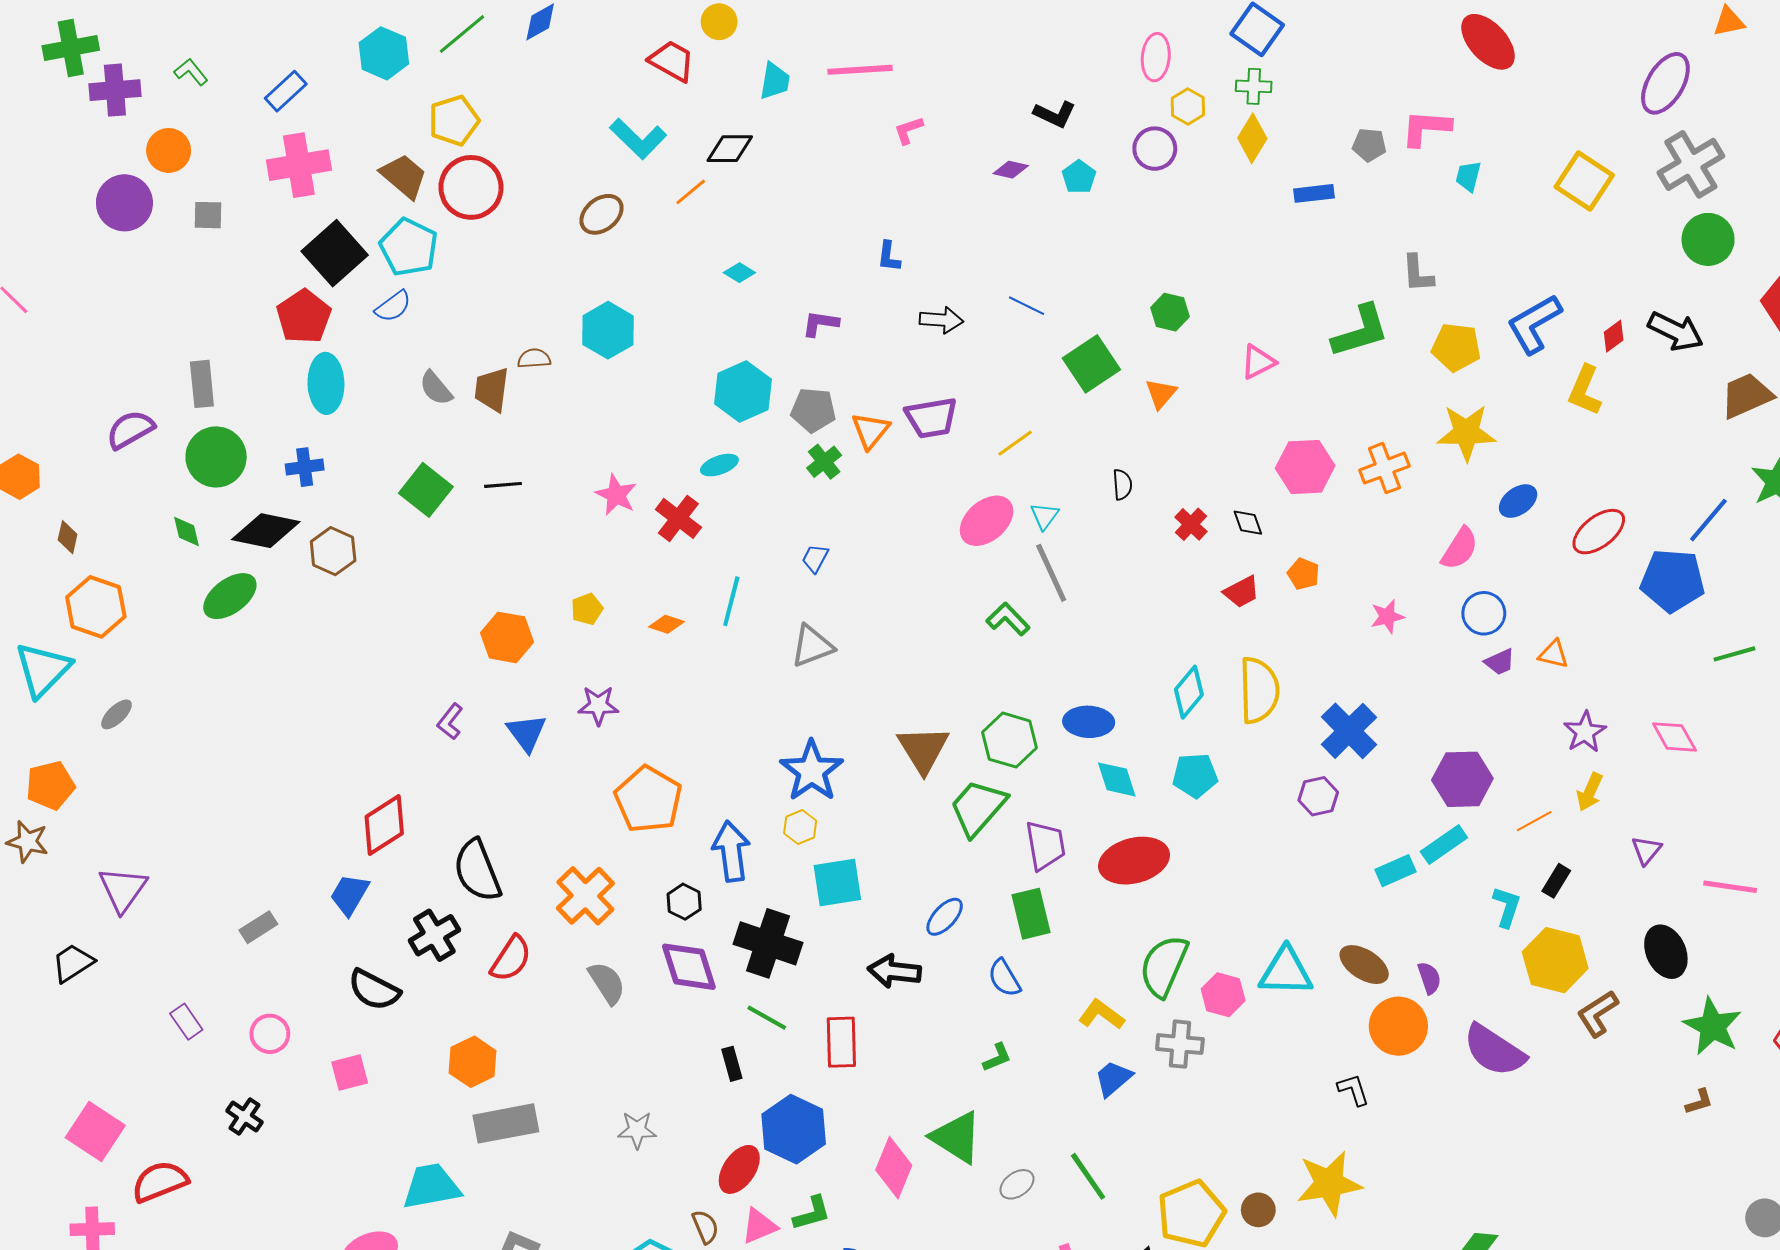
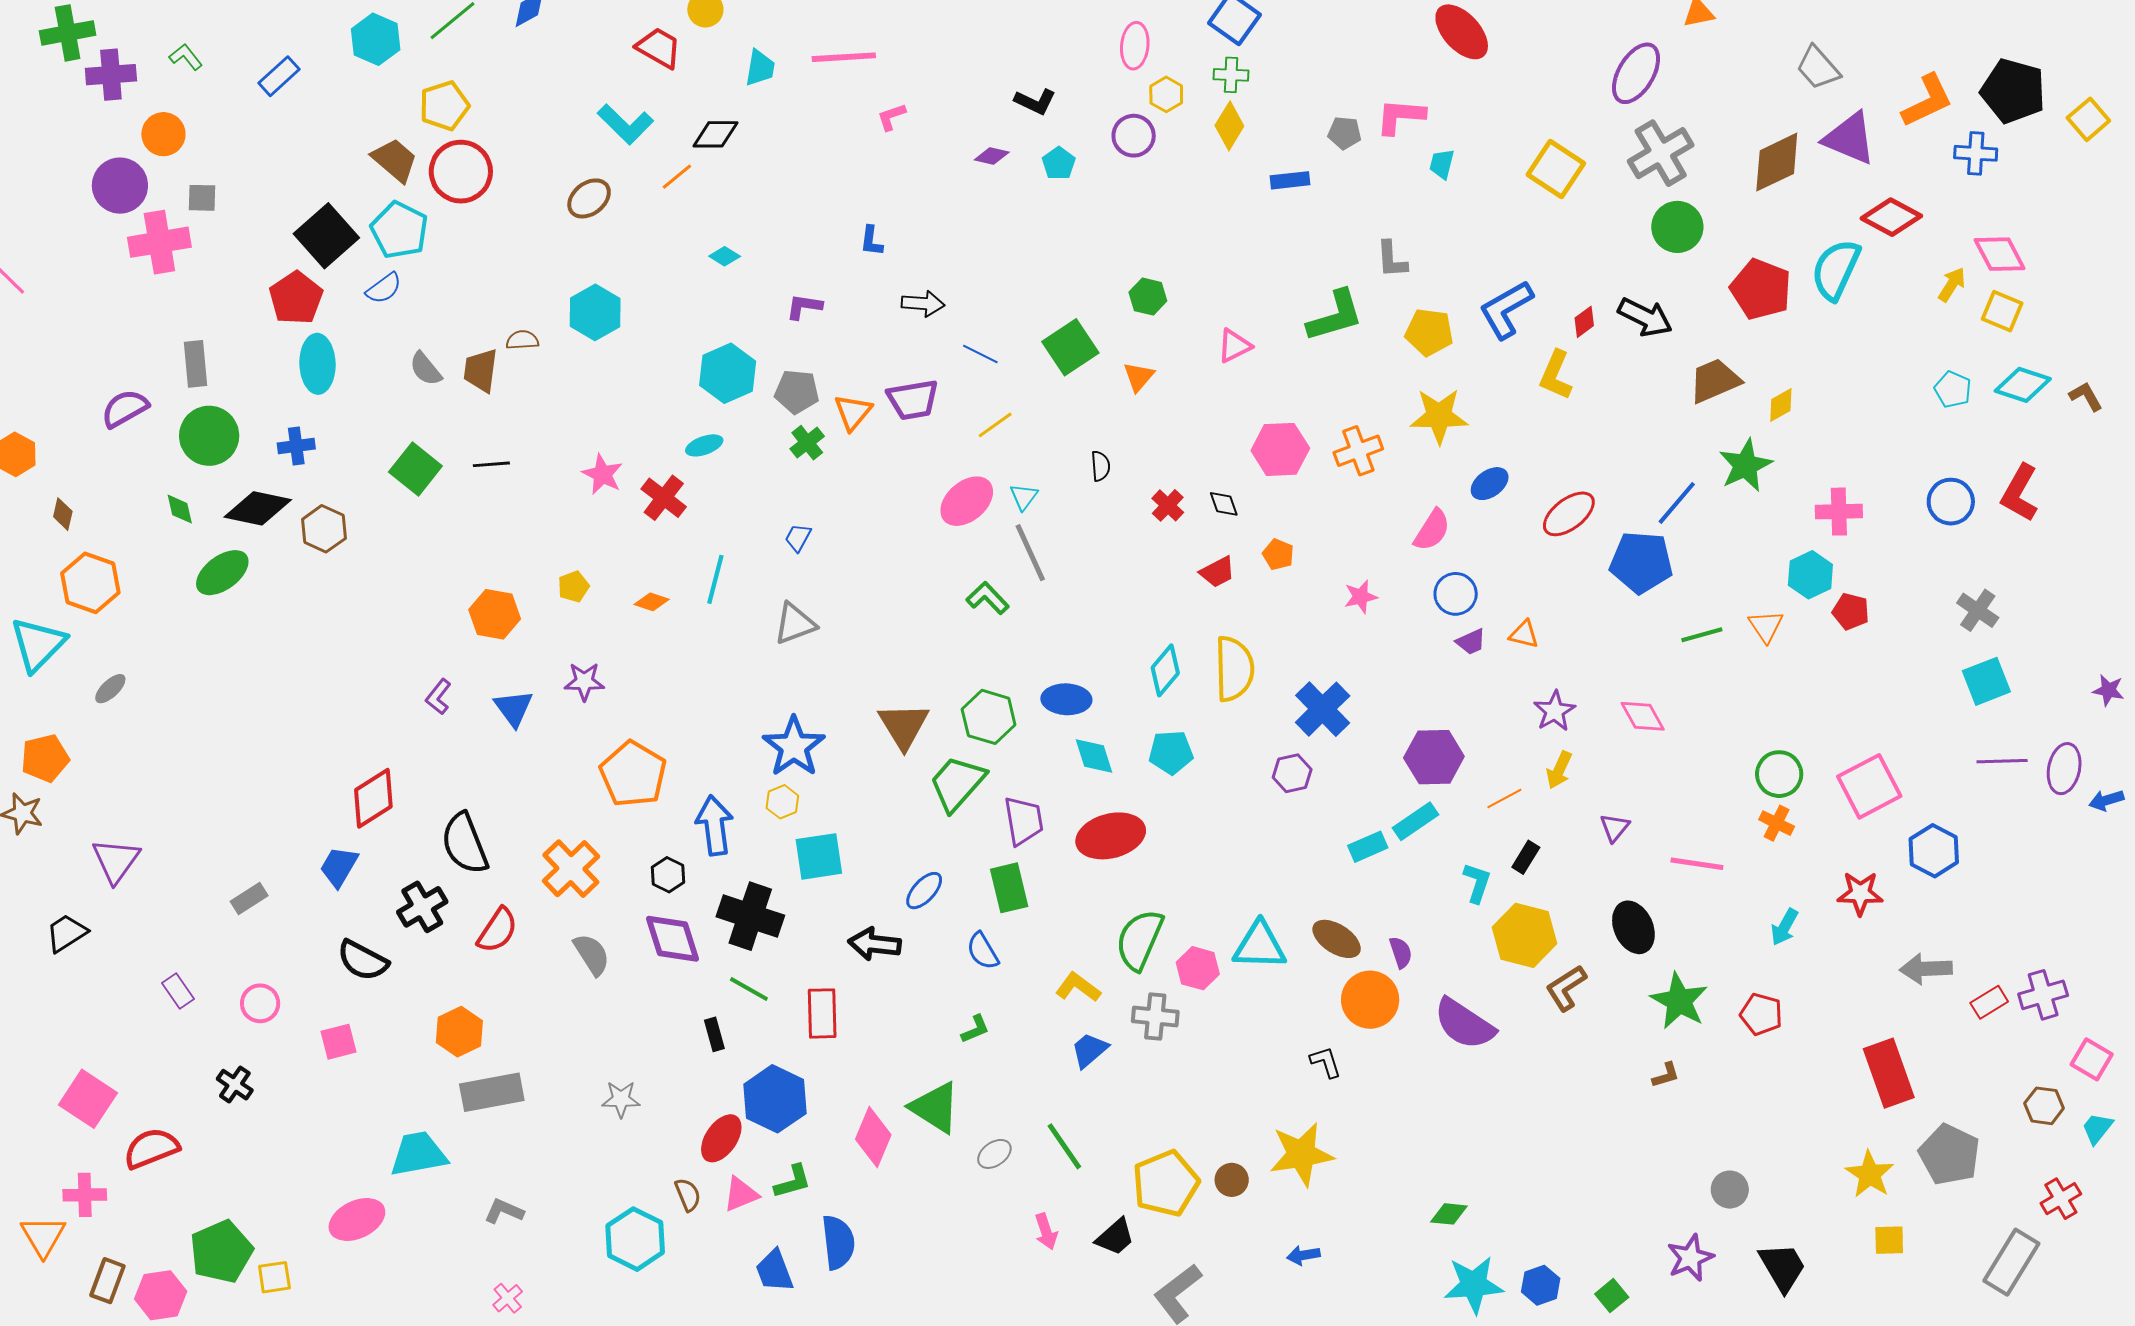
pink cross: (299, 165) -> (159, 242), moved
blue line: (1027, 306) -> (980, 354), moved

